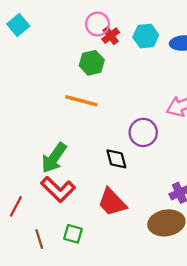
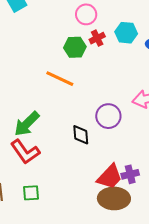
red cross: (111, 36) -> (97, 38), moved
red trapezoid: (112, 202) -> (110, 177), moved, turned -104
green square: (73, 234) -> (31, 193), turned -30

